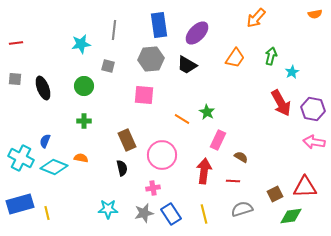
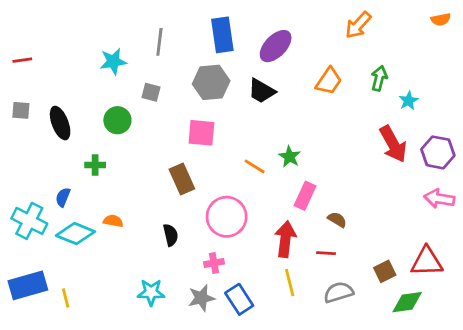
green cross: (84, 121) -> (95, 165), moved
brown rectangle: (127, 140) -> (182, 179), moved
yellow line: (204, 214) -> (290, 283), moved

